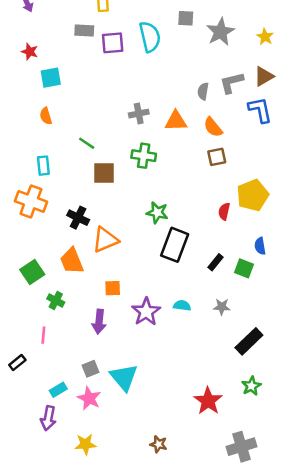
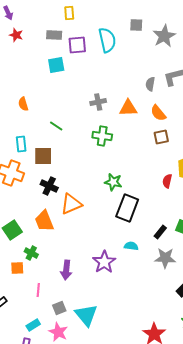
red star: (30, 52) -> (16, 35), moved
cyan square: (51, 78) -> (56, 65), moved
brown square: (104, 173) -> (43, 156), moved
black rectangle: (215, 262) -> (160, 232), moved
orange square: (113, 288) -> (17, 268), moved
cyan semicircle: (182, 305) -> (131, 246), moved
gray star: (222, 307) -> (165, 258), size x1.5
pink line: (43, 335) -> (38, 290), moved

